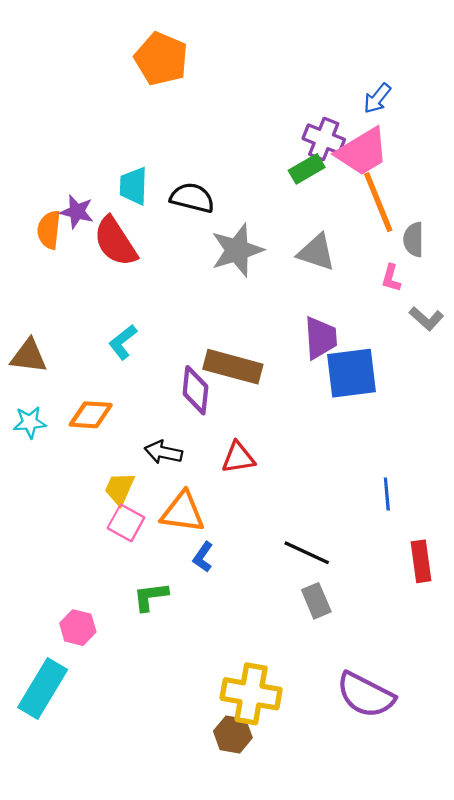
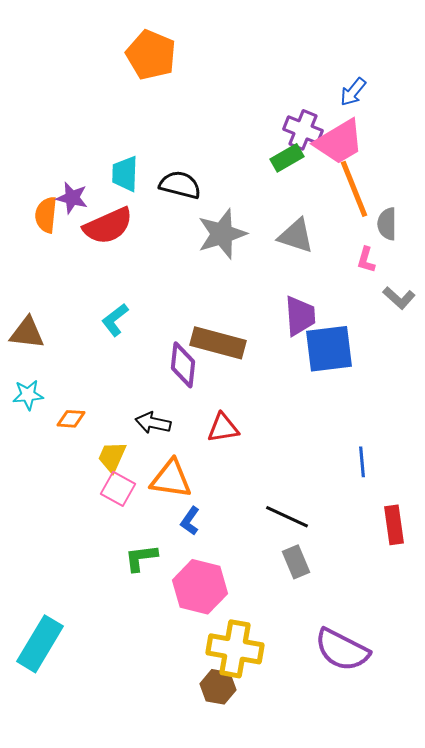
red semicircle: (115, 242) -> (108, 226), turned -81
orange diamond: (91, 415) -> (71, 419), moved, size x0.7
pink hexagon: (78, 628) -> (200, 587), moved, size x1.6

